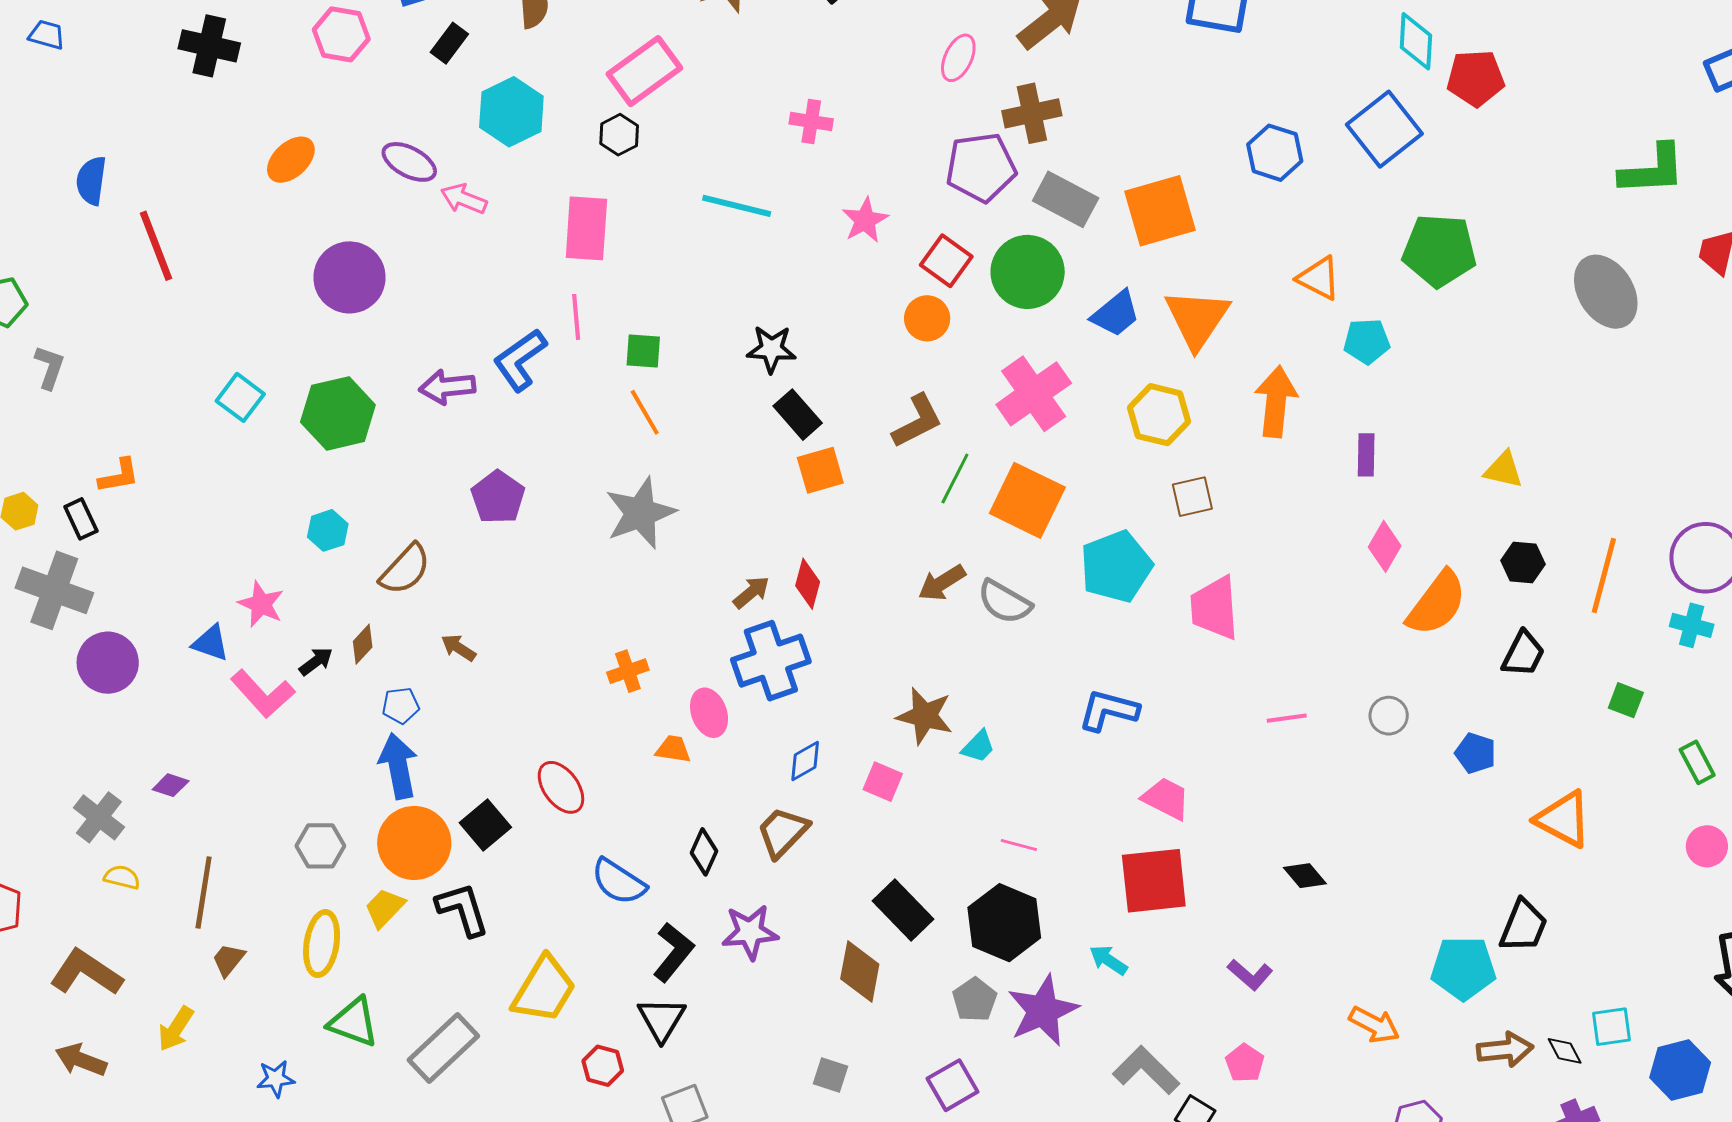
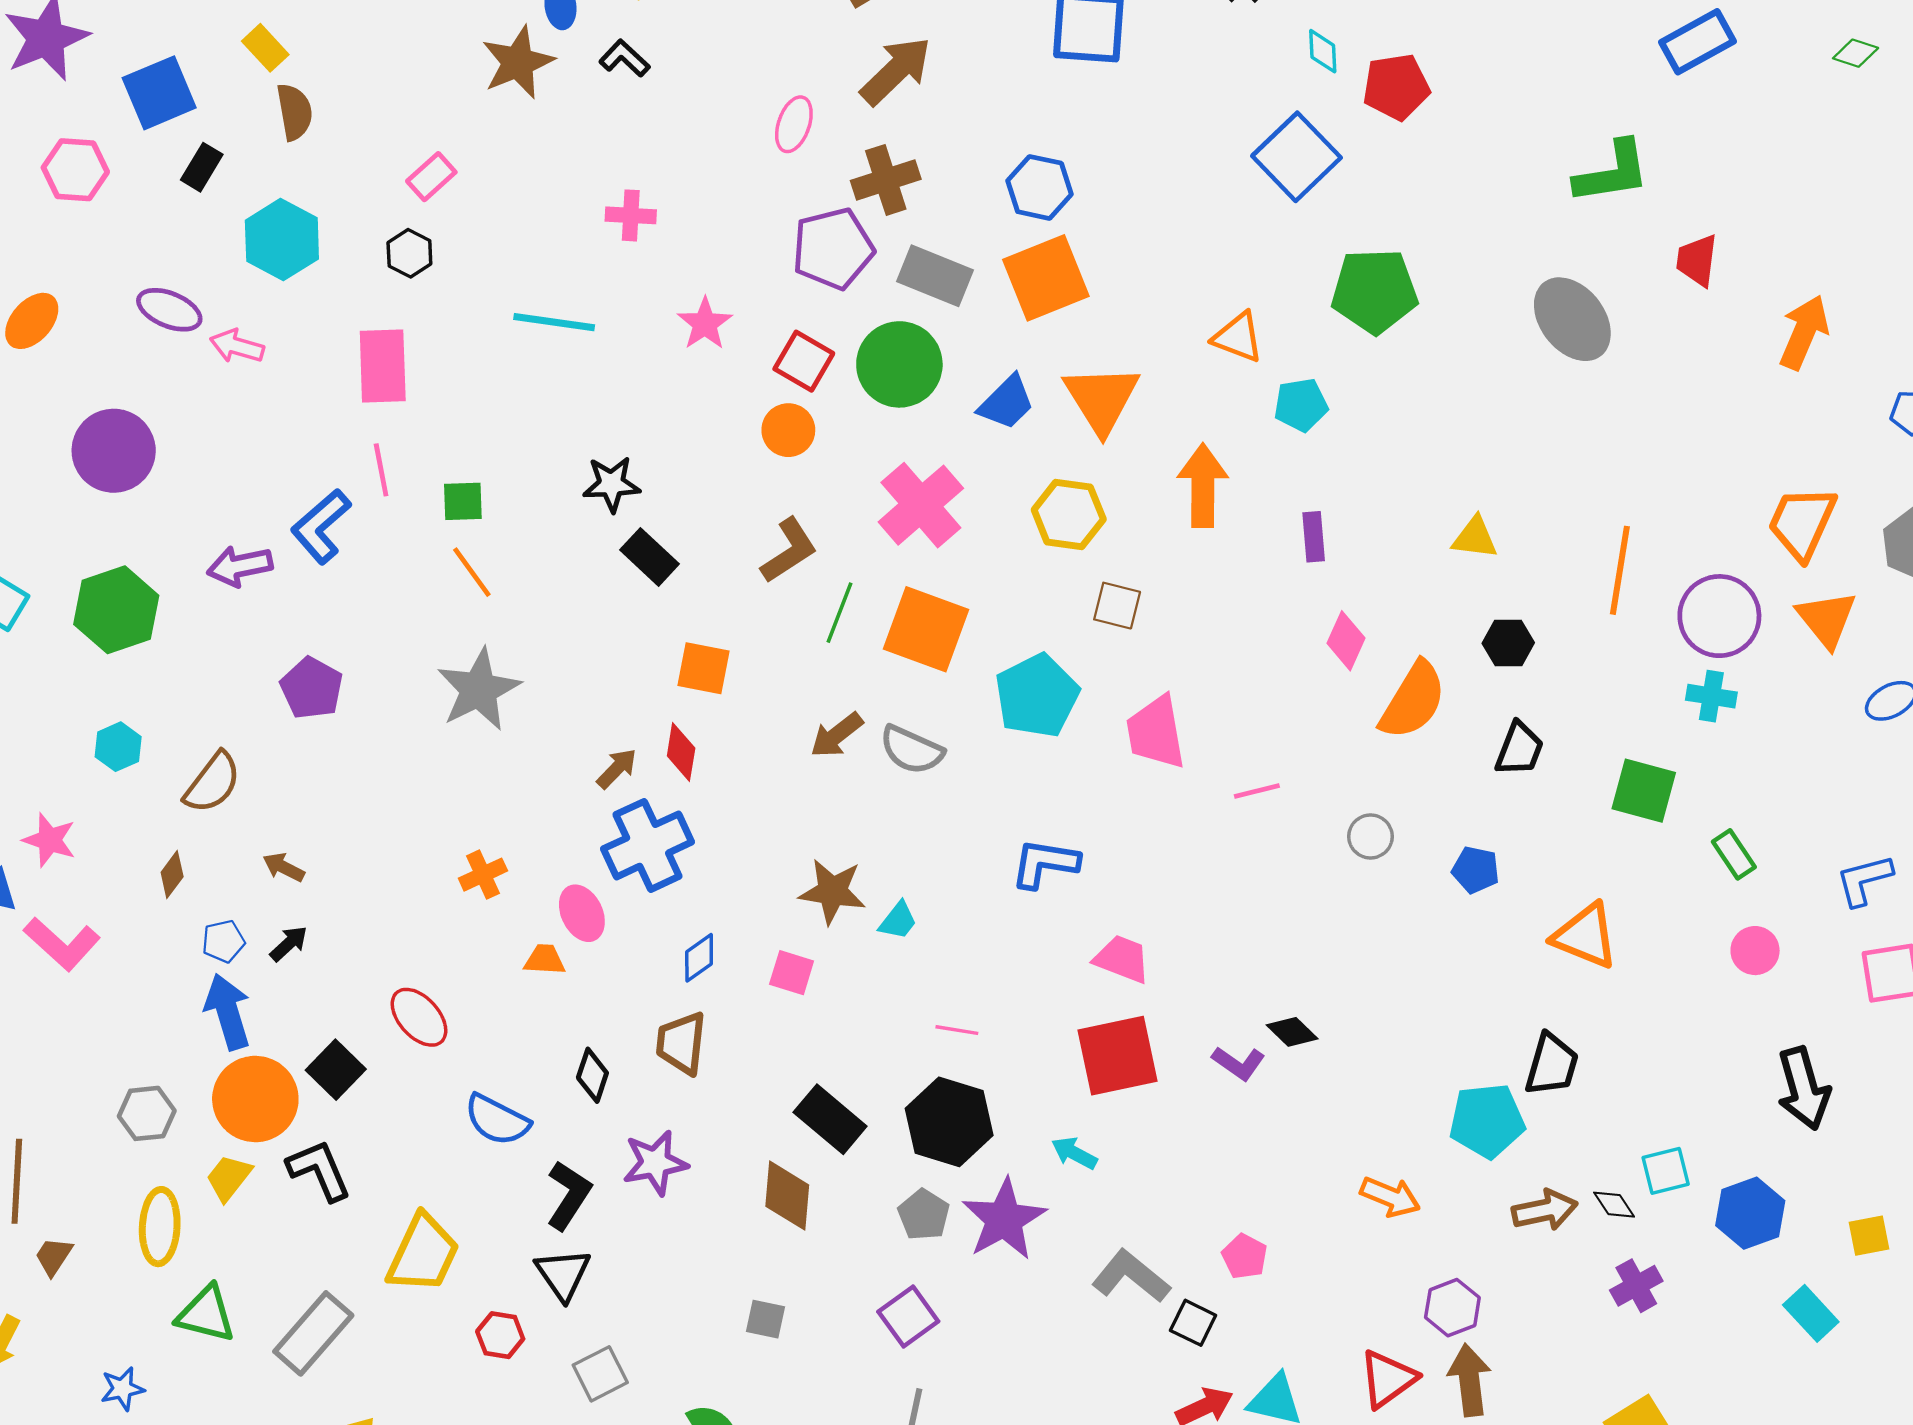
cyan diamond: (1416, 41) -> (1323, 51), size x0.7
pink rectangle: (644, 71) -> (431, 177), size x0.6
blue hexagon: (1275, 153) -> (1039, 187), moved
orange square: (820, 470) -> (703, 668), moved, turned 33
brown square: (1192, 497) -> (1117, 606), turned 33
orange line: (1604, 576) -> (1620, 570), moved
black arrow: (316, 661) -> (289, 944), moved
green square: (1626, 700) -> (1644, 791), size x1.6
pink line: (1287, 718) -> (1257, 791), moved
brown trapezoid: (783, 832) -> (681, 1043), turned -32
purple L-shape: (1250, 975) -> (1239, 1063), moved

